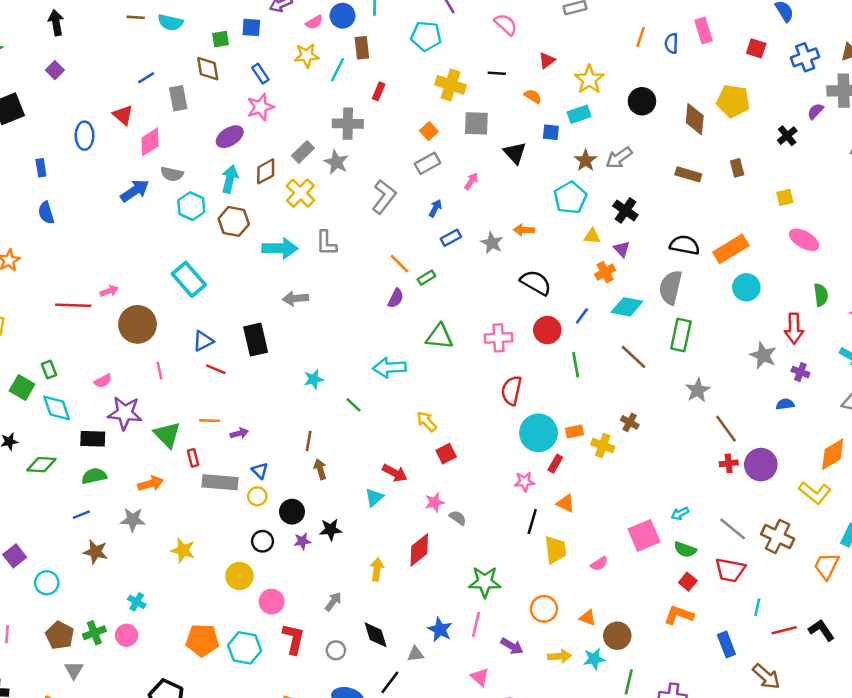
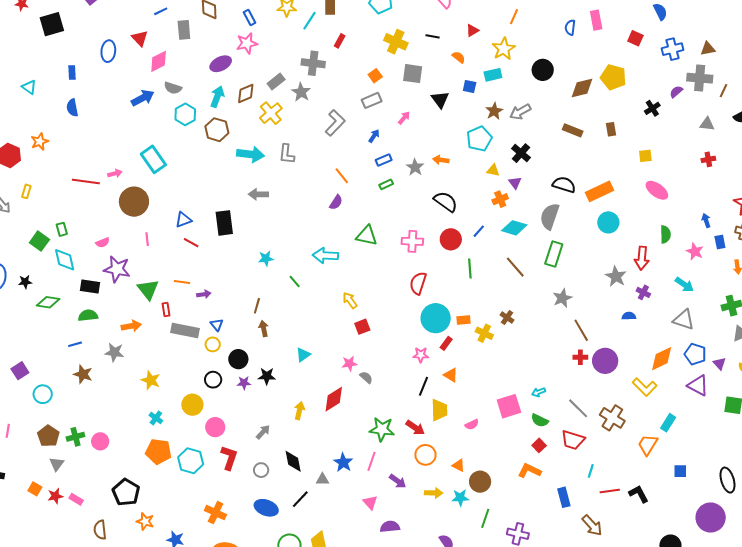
orange line: (641, 37) -> (514, 17), moved
brown diamond: (695, 119) -> (582, 88), turned 65
green rectangle: (426, 278) -> (386, 184), moved
cyan rectangle: (189, 279) -> (153, 159), moved
red arrow: (395, 473) -> (415, 428), moved
cyan cross: (137, 602) -> (156, 418), moved

